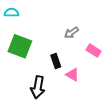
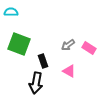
gray arrow: (71, 33) -> (68, 45), moved
black rectangle: (56, 61) -> (43, 61), moved

